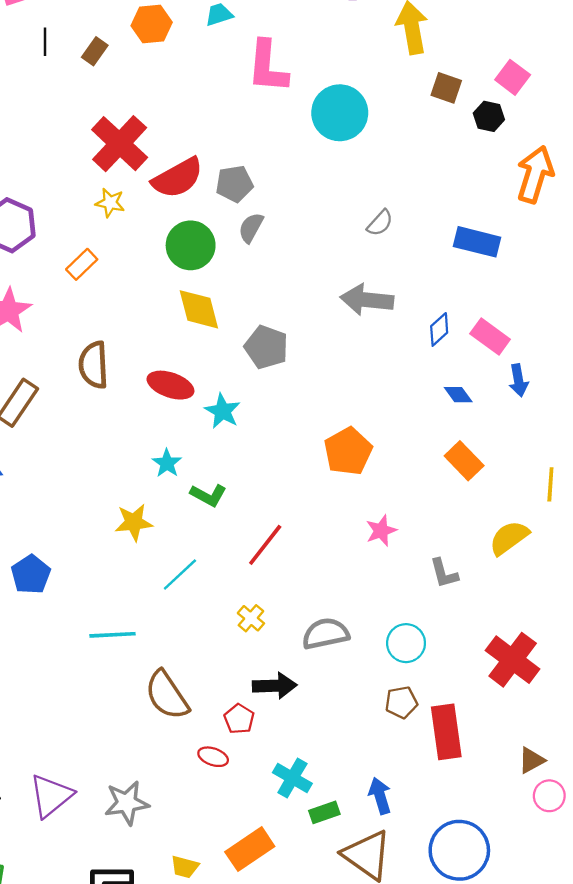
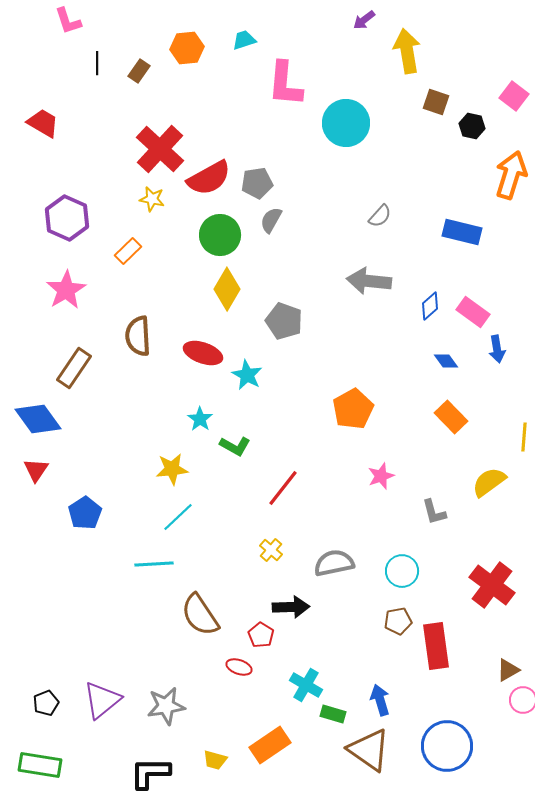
pink square: (513, 77) -> (514, 96), moved
yellow diamond: (199, 309) -> (227, 289), turned 45
cyan line: (180, 574) -> (178, 517), moved
green rectangle: (324, 812) -> (333, 714), turned 35

